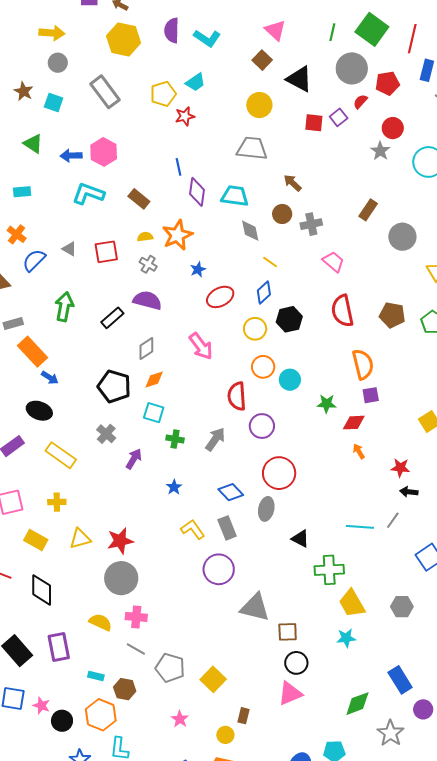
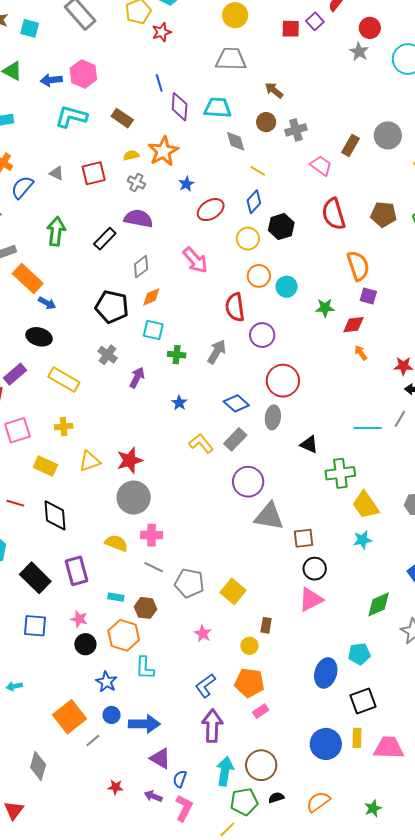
brown rectangle: (368, 210) -> (351, 145), moved
purple square: (371, 395) -> (368, 296), turned 30
gray rectangle: (227, 528) -> (235, 439), turned 70
purple circle: (219, 569) -> (248, 482), moved
pink star: (41, 706) -> (79, 619), moved

